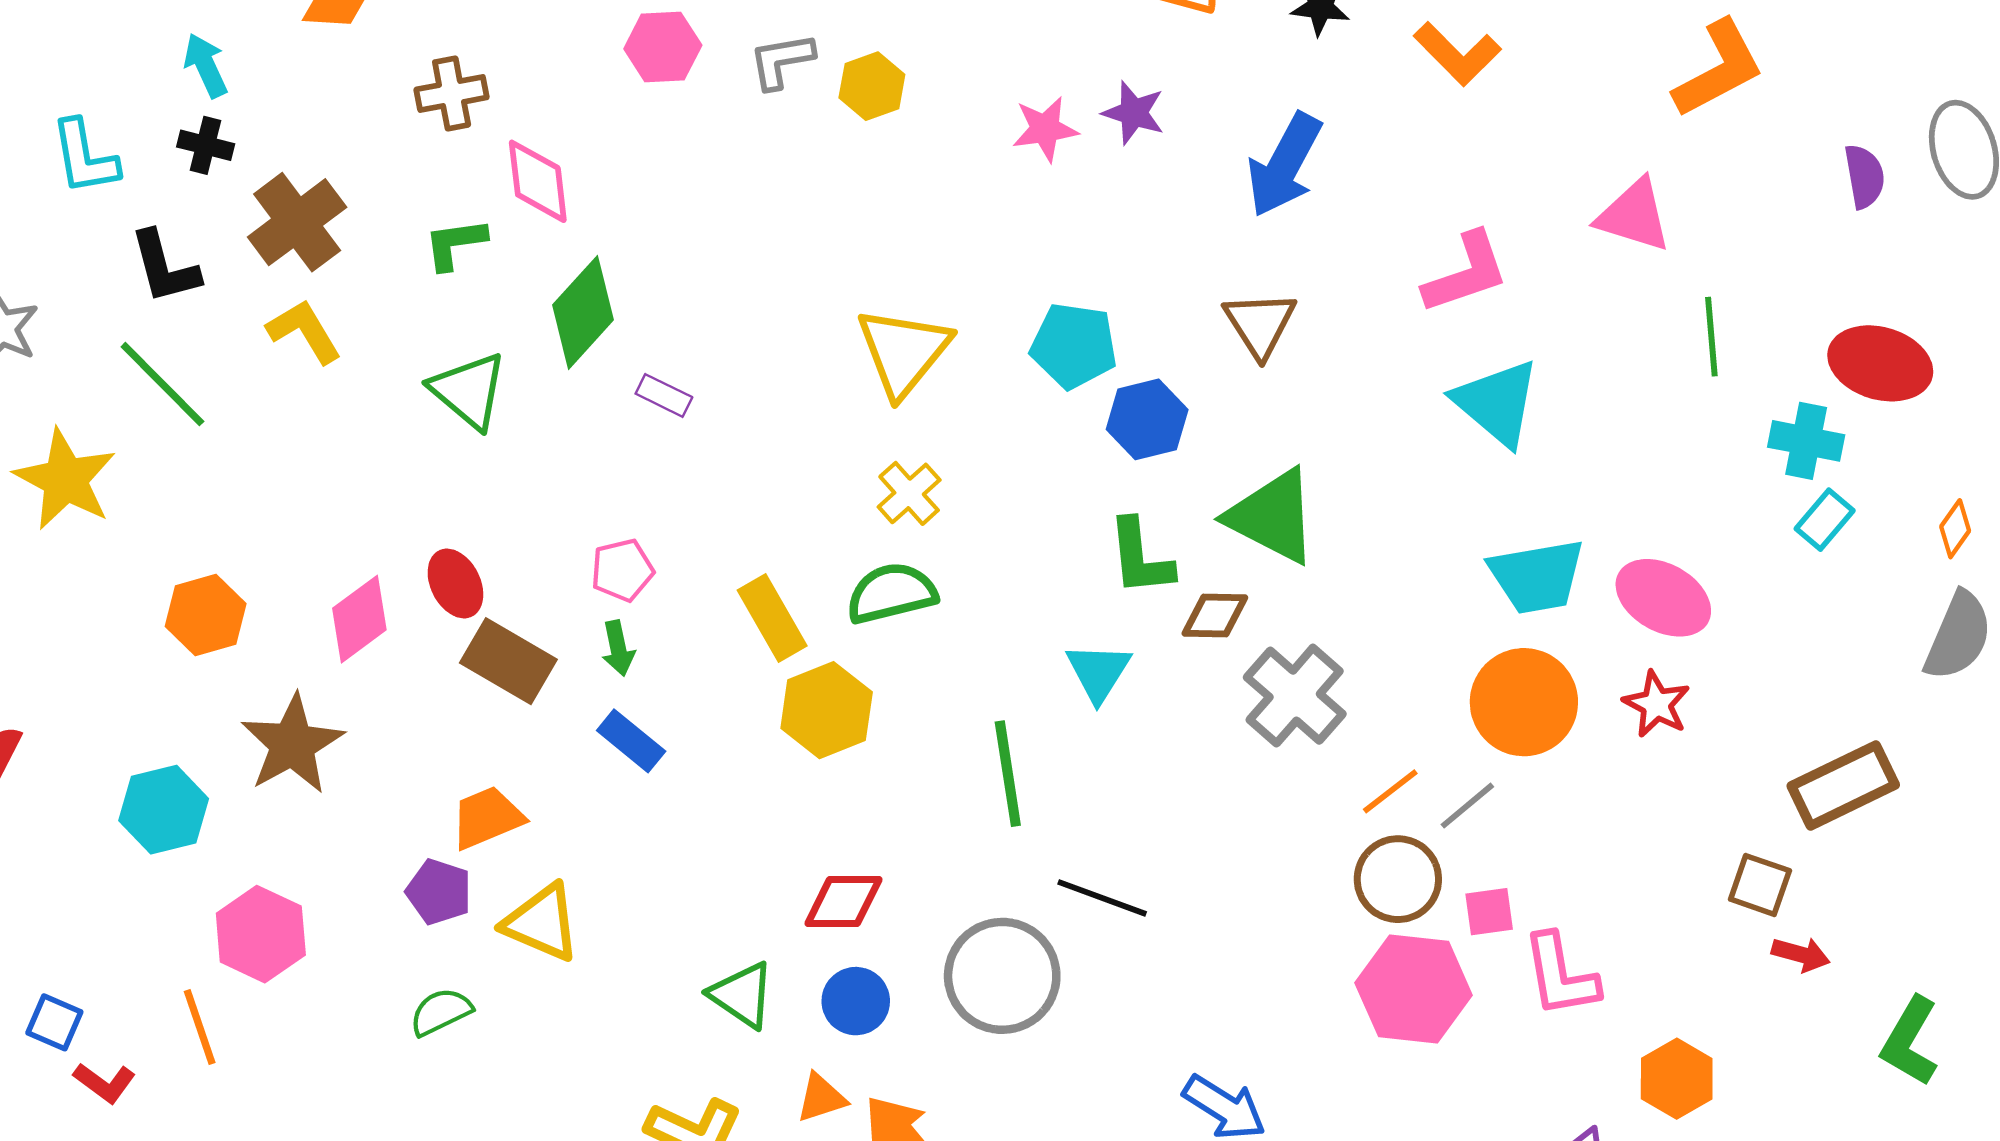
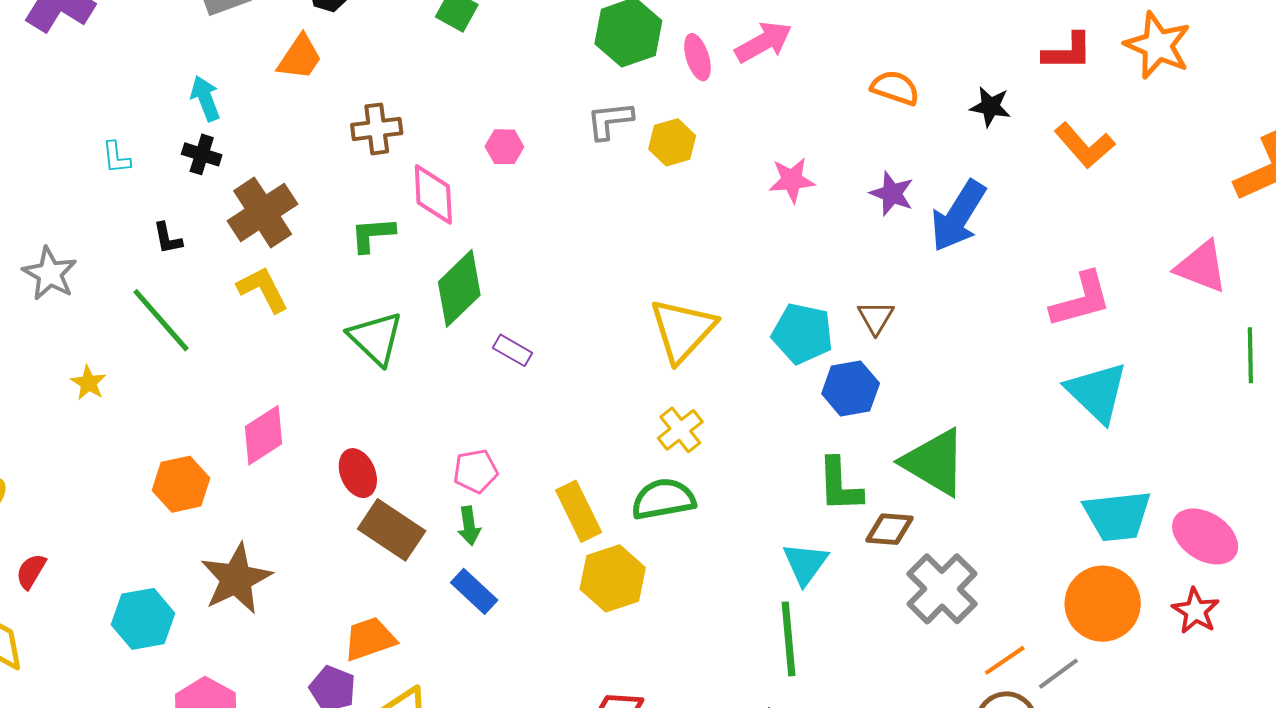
pink hexagon: (663, 47) -> (504, 147), moved, size x0.7
purple star: (1134, 113) -> (892, 194), moved
cyan L-shape: (85, 157) -> (116, 157), size x0.6
black L-shape: (164, 267) -> (168, 238), size x0.6
brown triangle: (1260, 324) -> (876, 318), moved, size x0.7
yellow star: (65, 479) -> (88, 383), size x0.5
pink diamond: (359, 619) -> (264, 435), moved
green line: (1008, 774) -> (789, 639), moved

